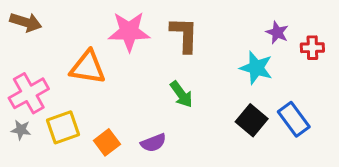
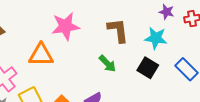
brown L-shape: (184, 35) -> (118, 30), moved
black square: (252, 120) -> (148, 68), moved

